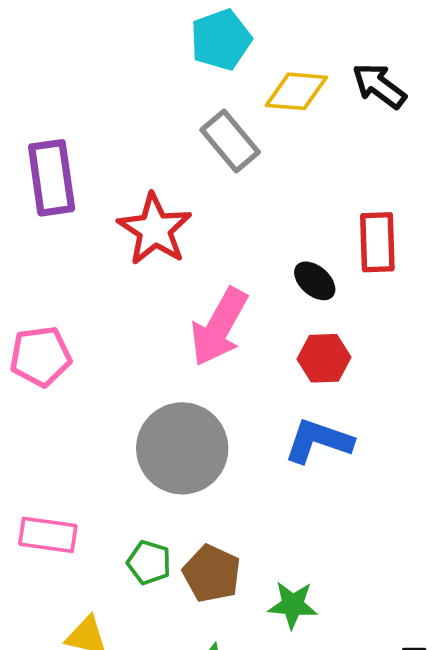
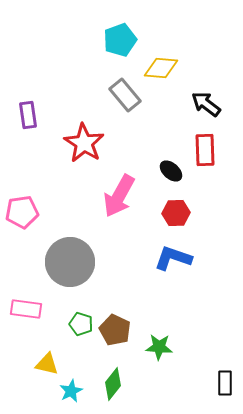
black arrow: (379, 86) -> (206, 104), moved
purple rectangle: (52, 178) -> (28, 115), size x0.7
gray circle: (182, 448) -> (70, 262), moved

